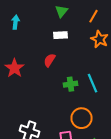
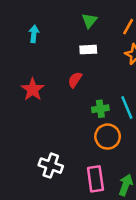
orange circle: (82, 118) -> (108, 137), moved

